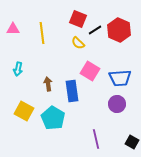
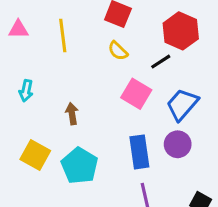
black line: (95, 30) -> (161, 62), moved
blue trapezoid: (120, 78) -> (182, 104), turned 135
blue rectangle: (72, 91) -> (139, 152), moved

